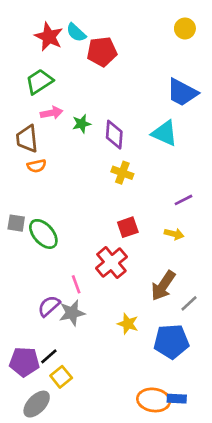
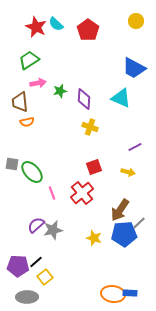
red pentagon: (102, 52) -> (88, 30), moved, turned -30
pink line: (76, 284) -> (52, 193), moved
blue pentagon: (171, 341) -> (124, 234), moved
gray ellipse: (37, 404) -> (27, 297), turned 45

